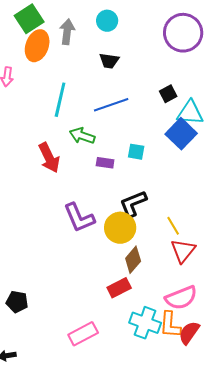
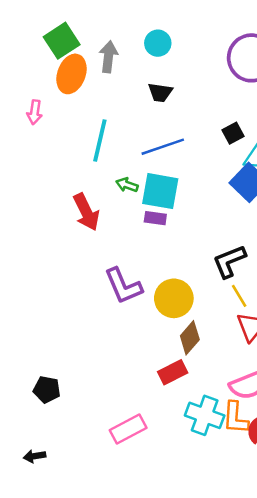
green arrow: (82, 136) -> (127, 185), size x0.7
cyan square: (136, 152) -> (160, 191), moved, size x1.8
black L-shape: (133, 204) -> (229, 261), moved

